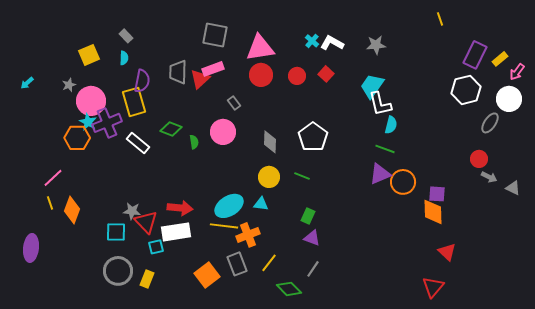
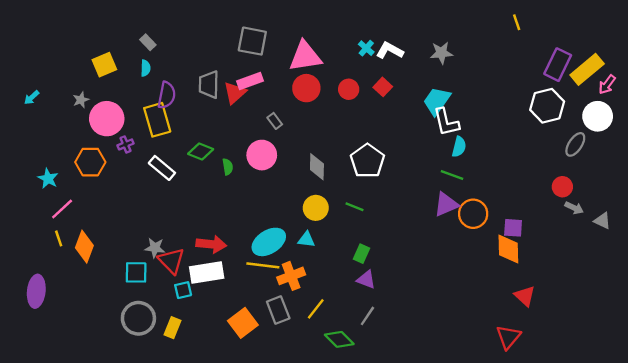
yellow rectangle: (500, 59) -> (587, 69), size x1.8
cyan star: (88, 122) -> (48, 179), moved
purple cross: (107, 123) -> (126, 144), size x0.5

